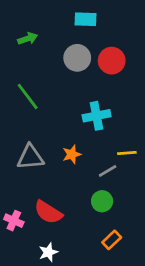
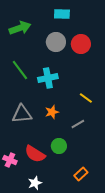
green arrow: (28, 39) -> (20, 28), size x1.5
cyan cross: (97, 116) -> (48, 78), moved
yellow line: (127, 153) -> (86, 98), moved, turned 40
green circle: (102, 201) -> (59, 146), moved

